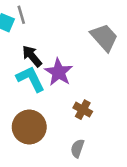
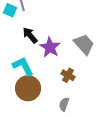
gray trapezoid: (104, 37) -> (84, 44), moved
cyan L-shape: (31, 79) -> (23, 66), moved

